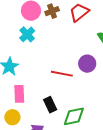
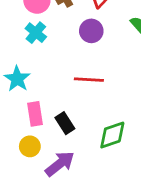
purple circle: (87, 64) -> (91, 31), moved
black rectangle: (50, 105) -> (65, 123), moved

